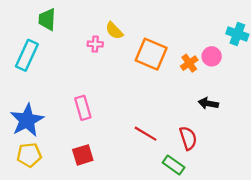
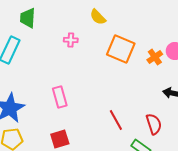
yellow semicircle: (114, 31) -> (98, 17), moved
red line: (146, 134) -> (116, 120), turned 30

